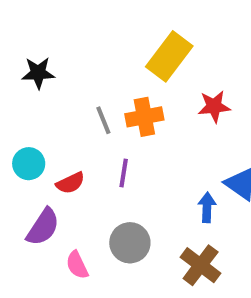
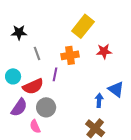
gray line: (103, 120) -> (37, 53), moved
purple line: (124, 173) -> (55, 74), moved
red semicircle: (70, 183) -> (33, 86), size x1.5
gray circle: (130, 243) -> (46, 107), moved

